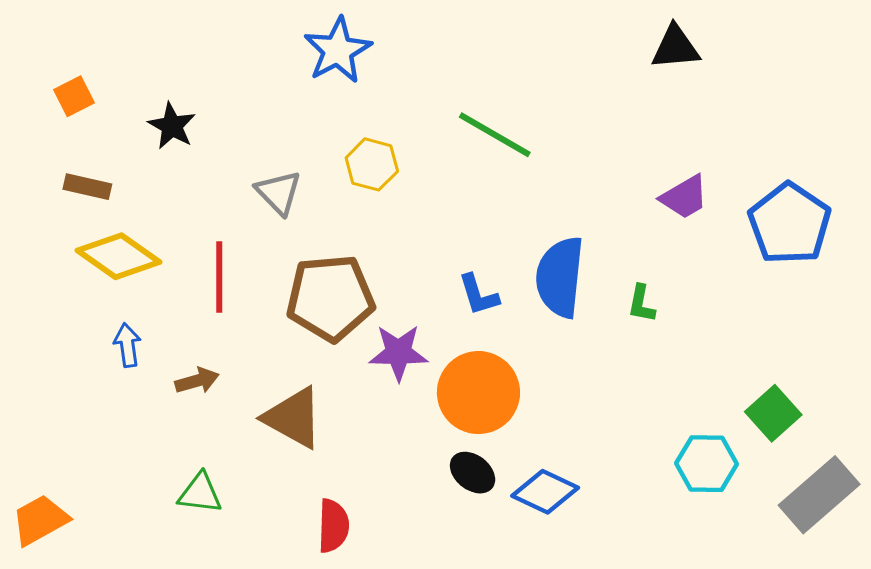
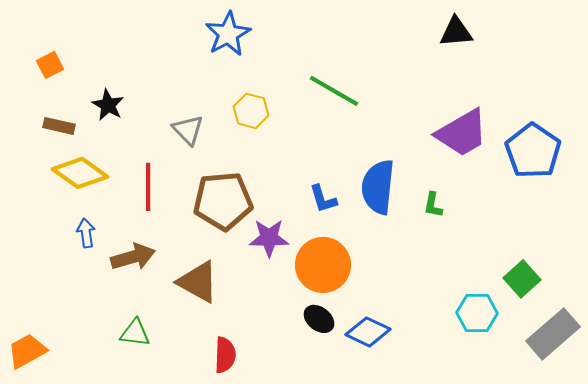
black star: (172, 126) -> (108, 105), moved
purple trapezoid: (684, 197) -> (462, 133), size x1.6
brown arrow: (197, 381) -> (133, 257), size x1.5

